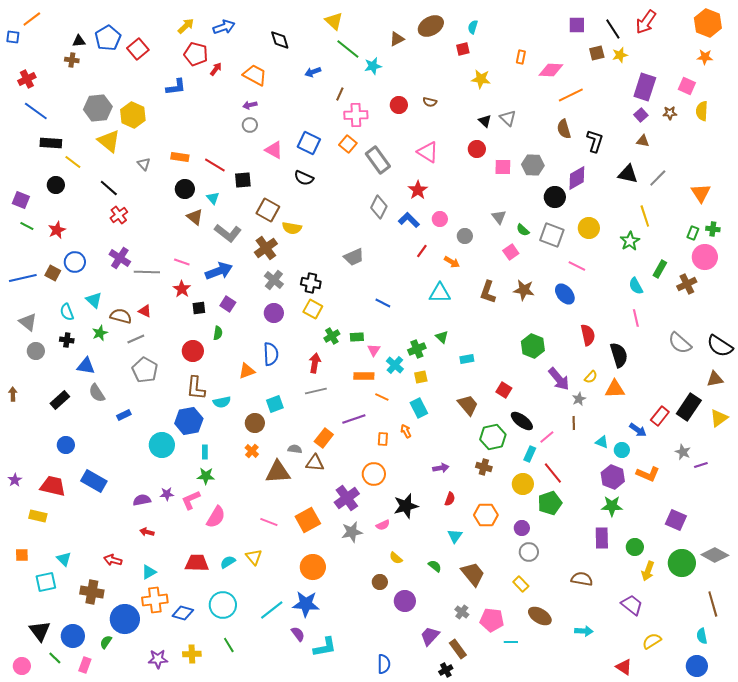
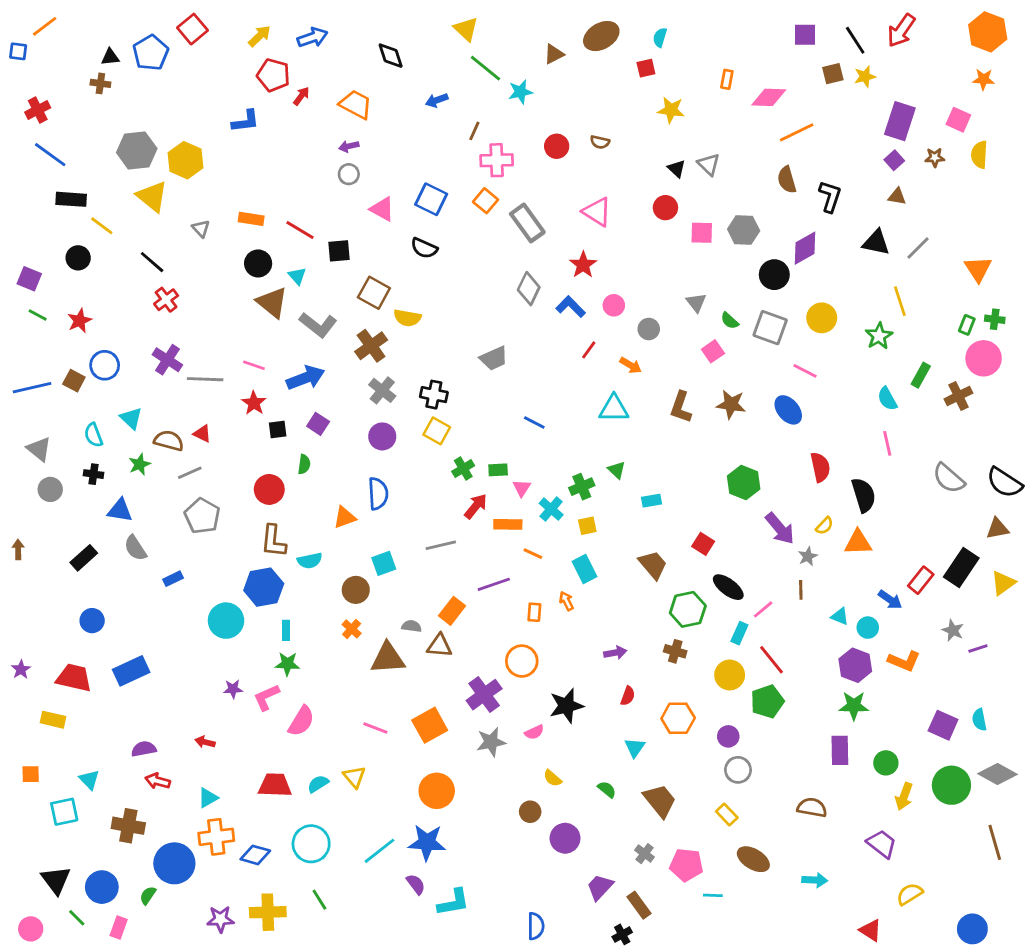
red square: (138, 49) -> (193, 29), moved
brown triangle: (195, 217) -> (272, 303), size x1.4
red arrow: (315, 363) -> (476, 506), moved, turned 30
blue rectangle: (94, 481) -> (131, 671), turned -55
purple semicircle: (142, 500) -> (144, 749), moved
cyan semicircle: (702, 636) -> (979, 720), moved
yellow cross: (192, 654) -> (268, 912), size x1.4

